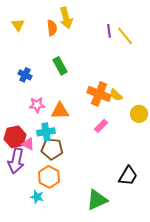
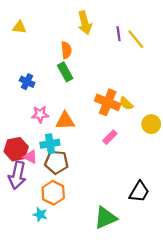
yellow arrow: (66, 18) -> (85, 23), moved
yellow triangle: (18, 25) -> (19, 27), turned -48
orange semicircle: (52, 28) -> (66, 50), moved

